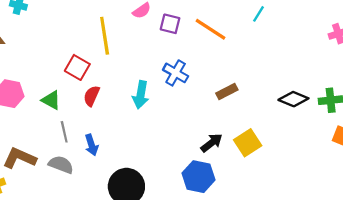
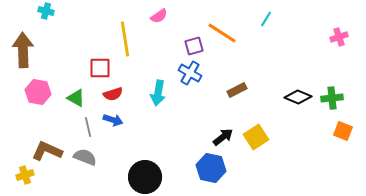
purple square: (170, 24) -> (194, 46), moved, turned -30
red square: (77, 67) -> (100, 68), turned -30
red semicircle: (92, 96) -> (113, 94), turned -132
blue arrow: (92, 145) -> (113, 120), moved, turned -54

